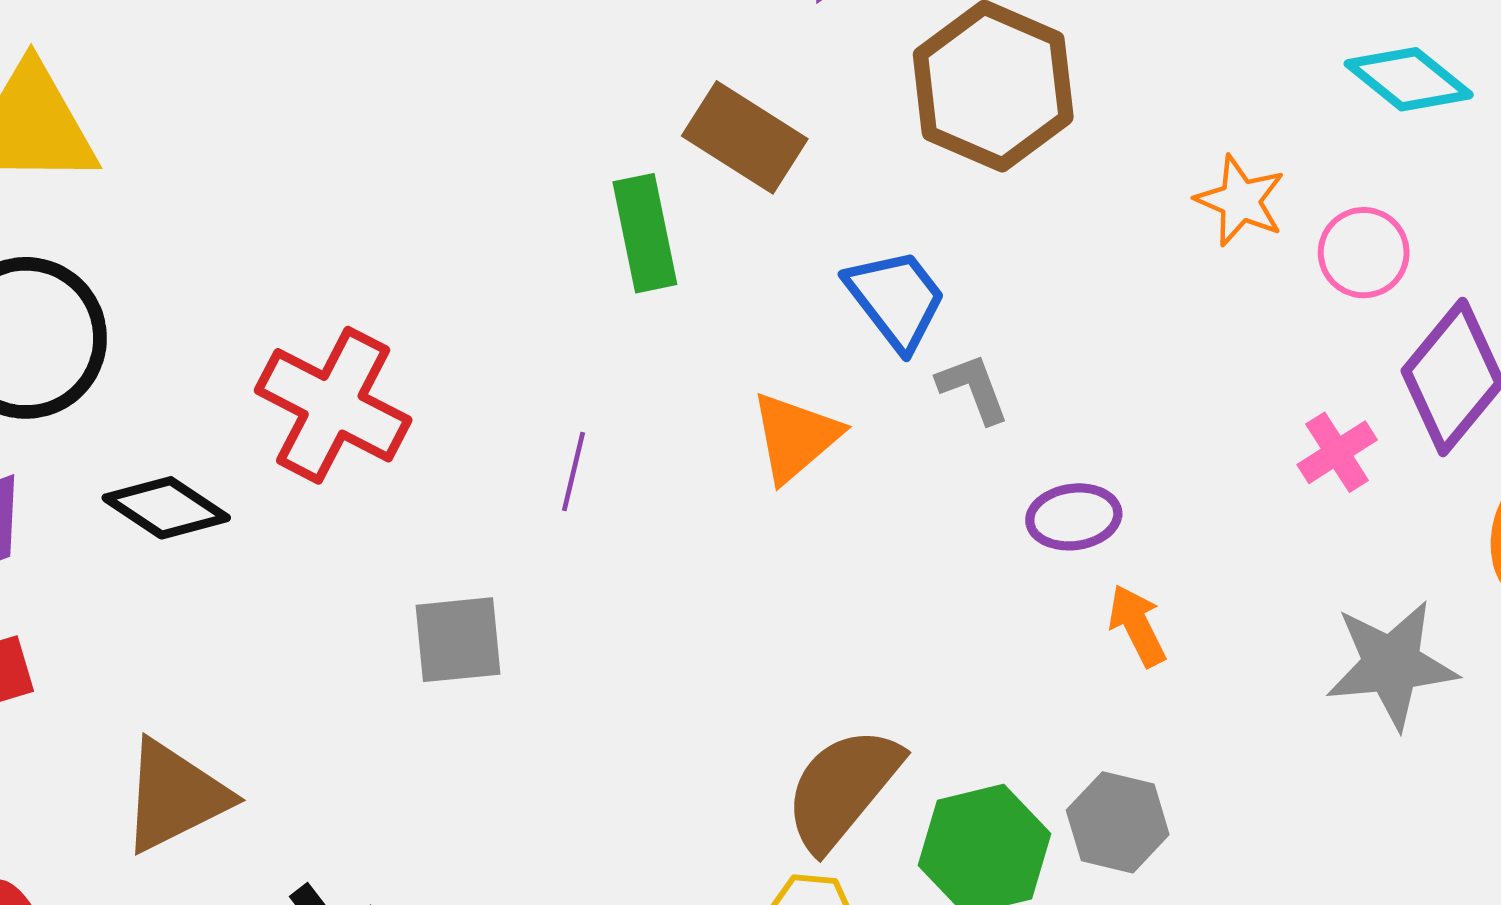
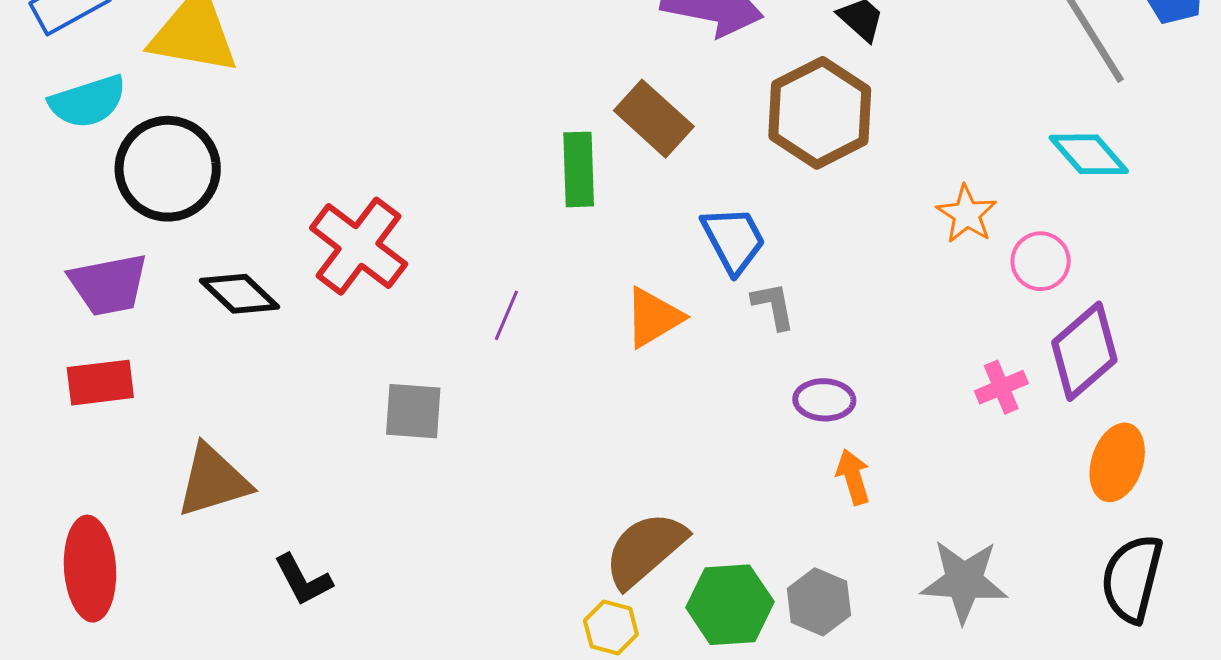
gray star: (1392, 665) -> (964, 581), moved

